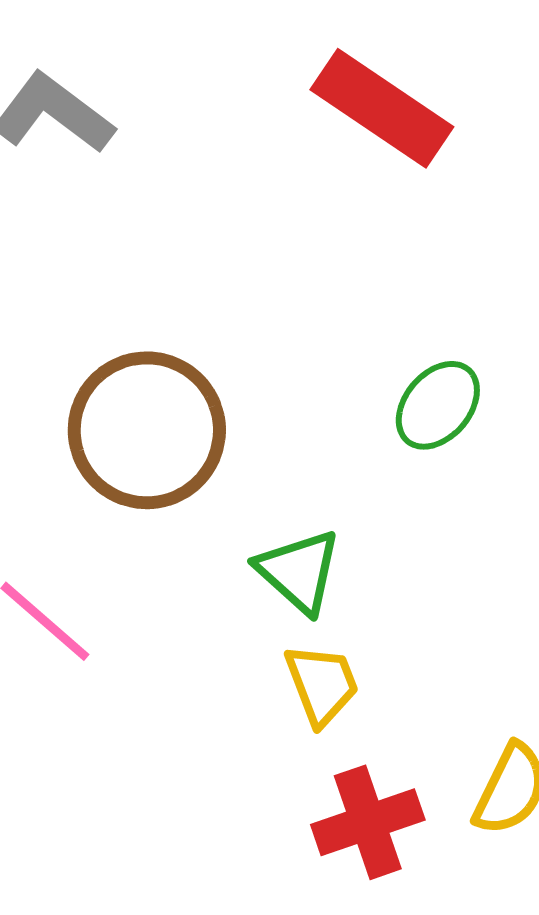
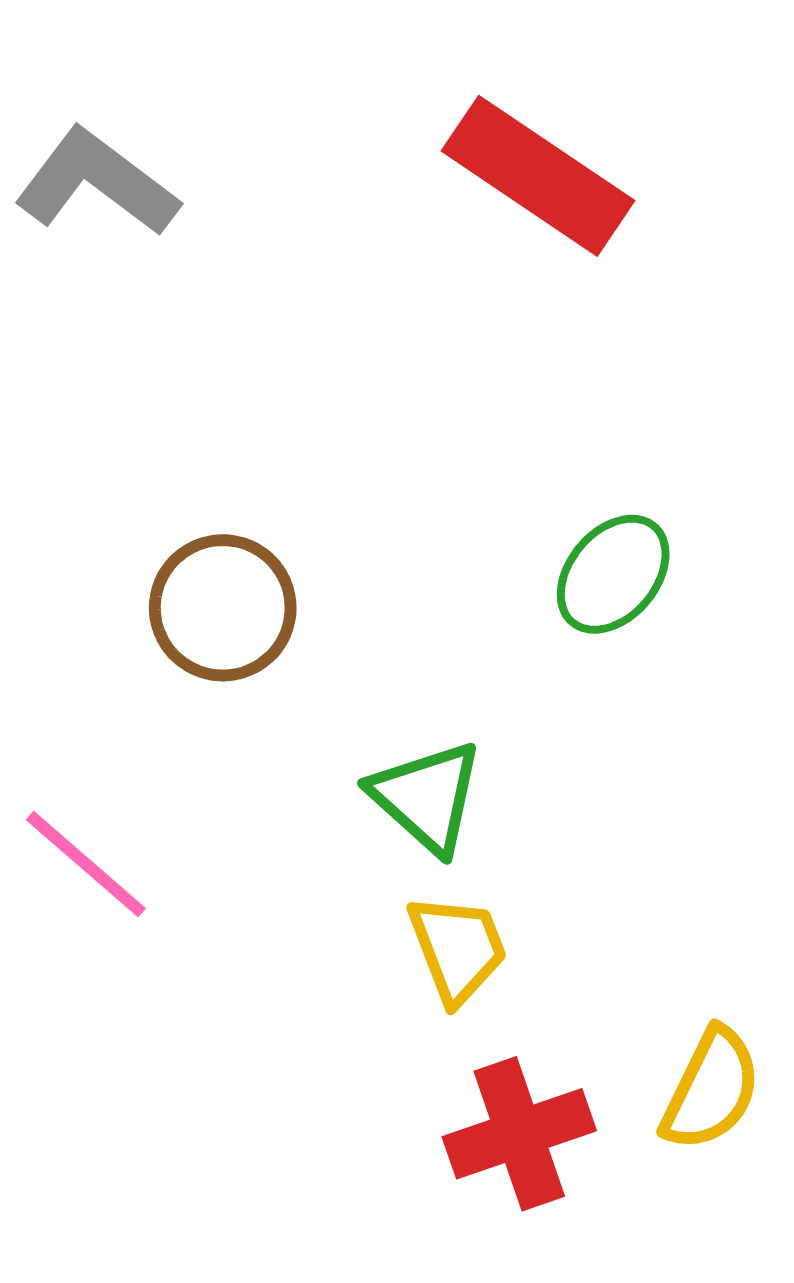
brown circle: (147, 430) -> (223, 608), size x0.7

